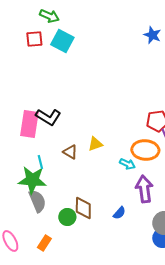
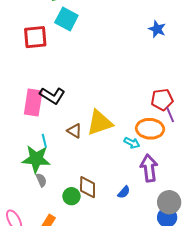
blue star: (152, 35) -> (157, 29), moved
red square: (34, 39) -> (35, 37), moved, size x1.4
yellow triangle: (95, 144) -> (100, 123), size x1.8
gray semicircle: (37, 201) -> (41, 180), size x0.6

